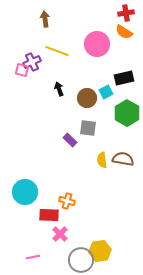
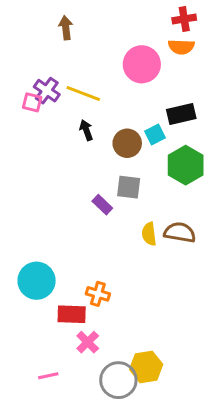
orange semicircle: (124, 32) -> (181, 47), turned -30
yellow line: (57, 51) -> (83, 94), moved
purple cross: (32, 62) -> (47, 91), turned -30

